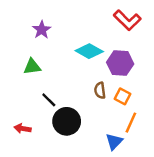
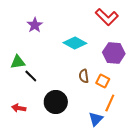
purple hexagon: (120, 63) -> (114, 53), moved
green triangle: (32, 67) -> (18, 62), moved
black line: (49, 100) -> (31, 76), moved

